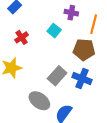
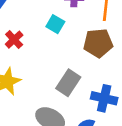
blue cross: (82, 79) -> (104, 98), moved

